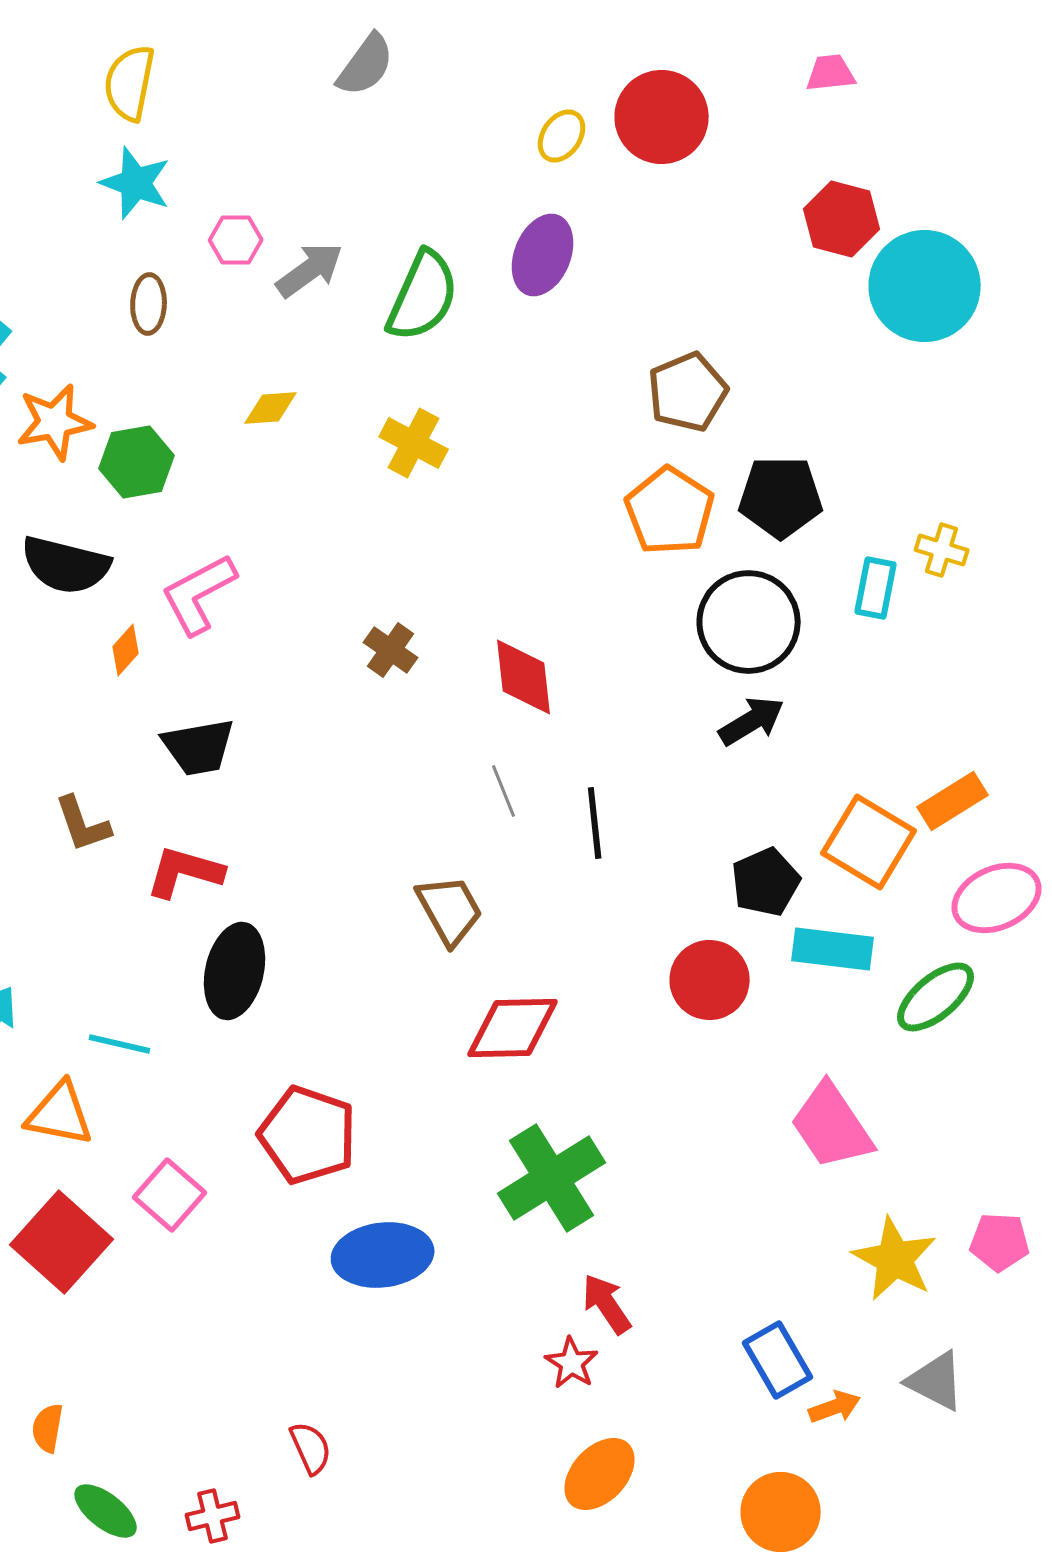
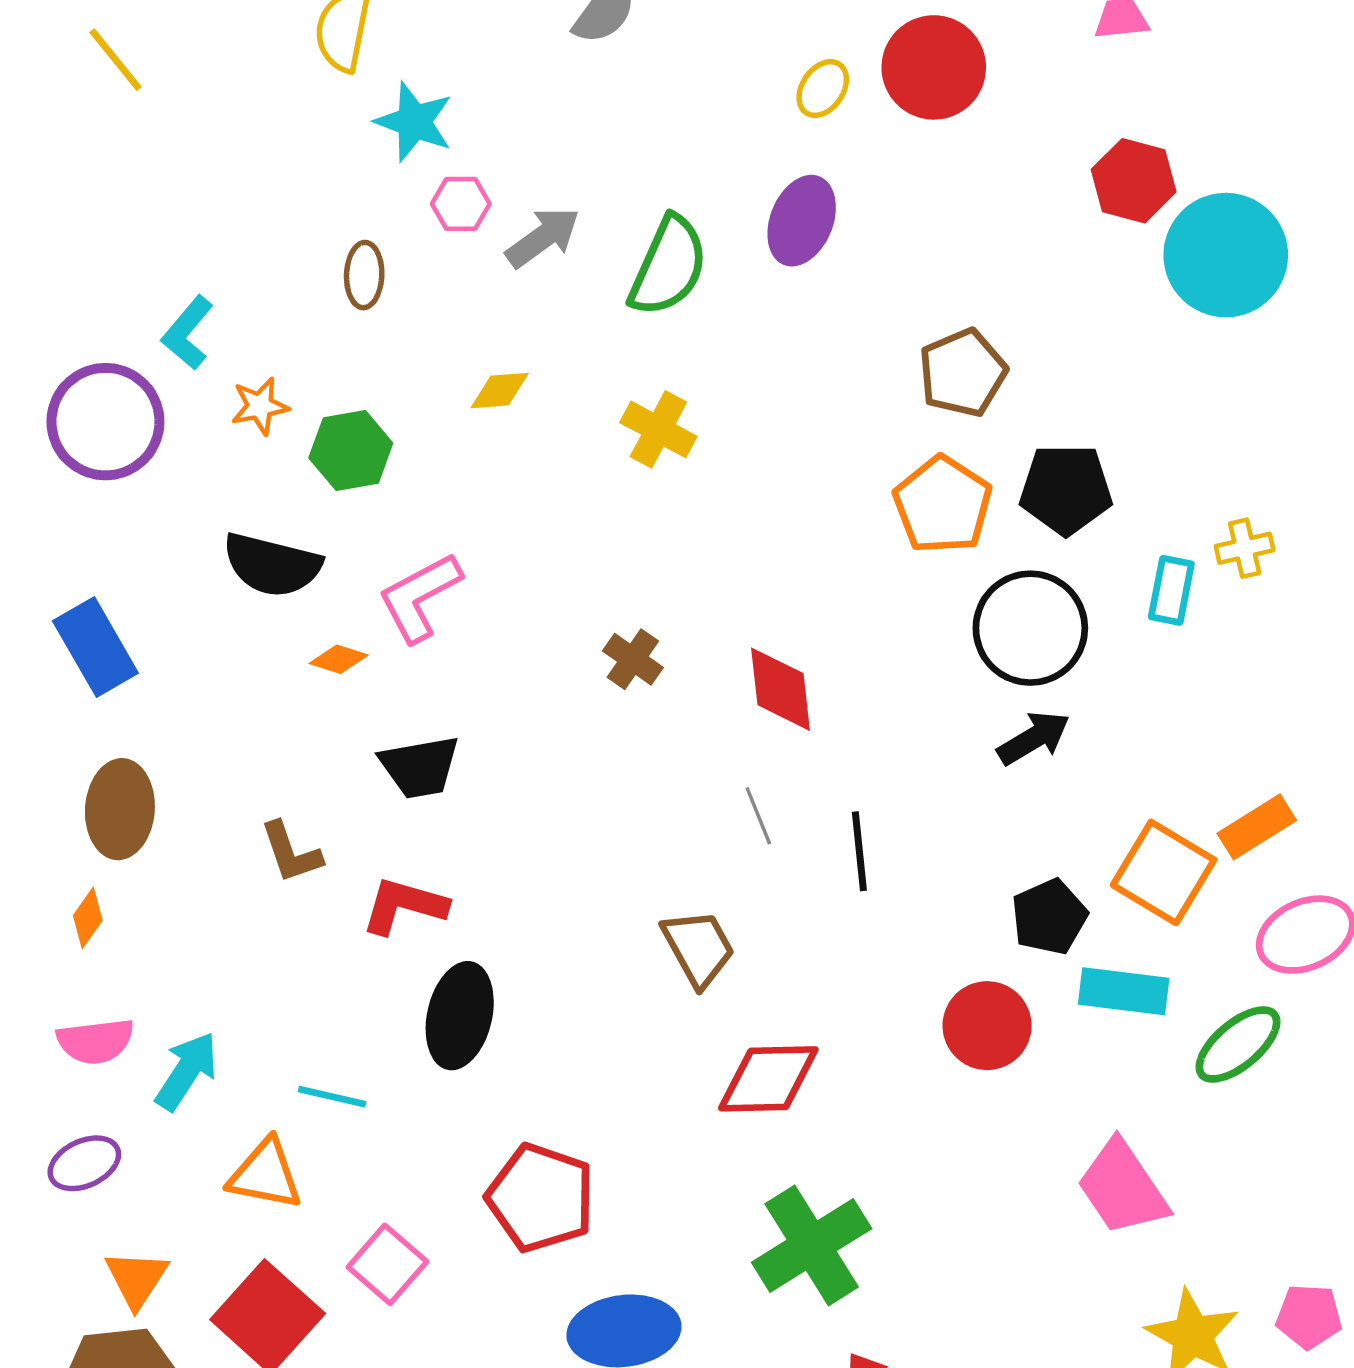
cyan star: (136, 183) -> (414, 122), moved
orange star: (55, 422) -> (260, 406), size x0.7
yellow cross: (942, 550) -> (1245, 548), turned -30
orange diamond: (126, 650) -> (339, 659), turned 66

